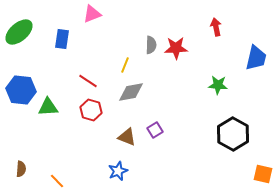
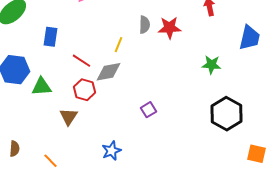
blue rectangle: (62, 39) -> (51, 37), moved
gray diamond: (131, 92) -> (109, 72), moved
brown triangle: (127, 137) -> (69, 117), moved, turned 42

